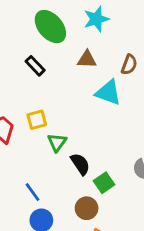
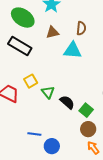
black rectangle: (35, 66) -> (20, 46), size x1.6
blue line: (33, 192) -> (34, 134), moved, turned -32
brown circle: (87, 208) -> (88, 129), moved

